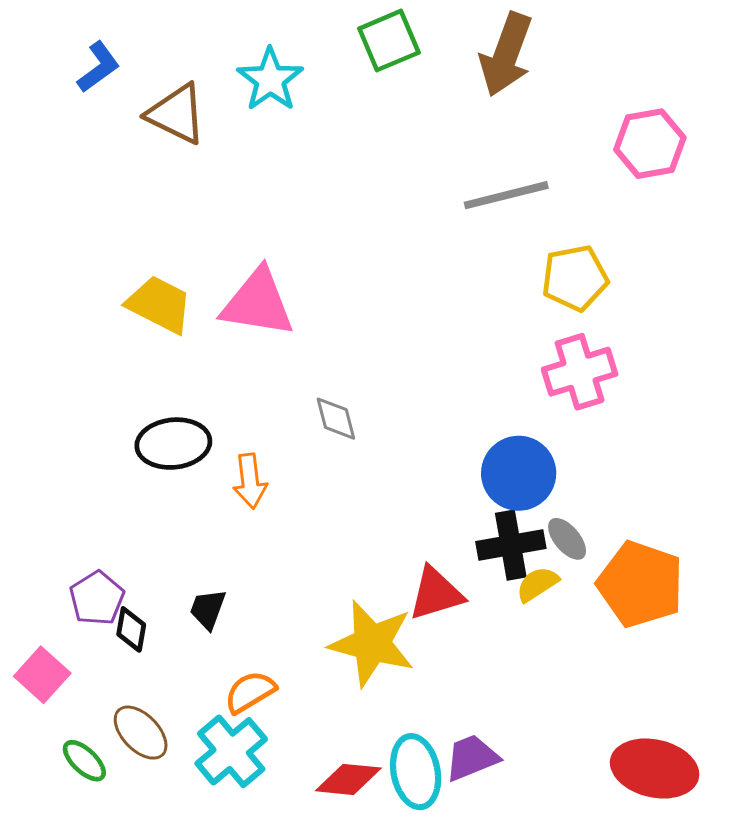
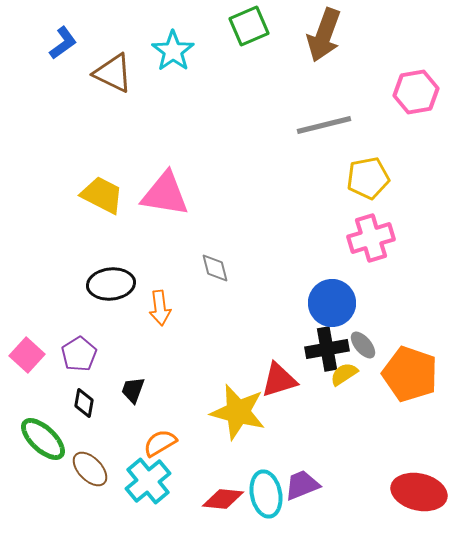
purple pentagon: (97, 598) -> (79, 354), moved
pink square: (42, 675) -> (27, 355), moved
green ellipse: (84, 761) -> (43, 439), moved, size x1.6

